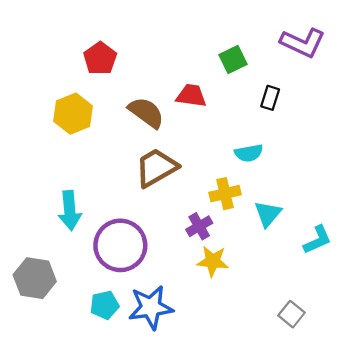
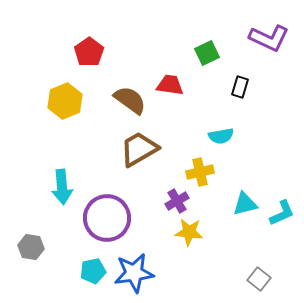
cyan triangle: (268, 214) -> (245, 204), moved, turned 36
gray hexagon: (35, 278) -> (31, 247), size x0.7

